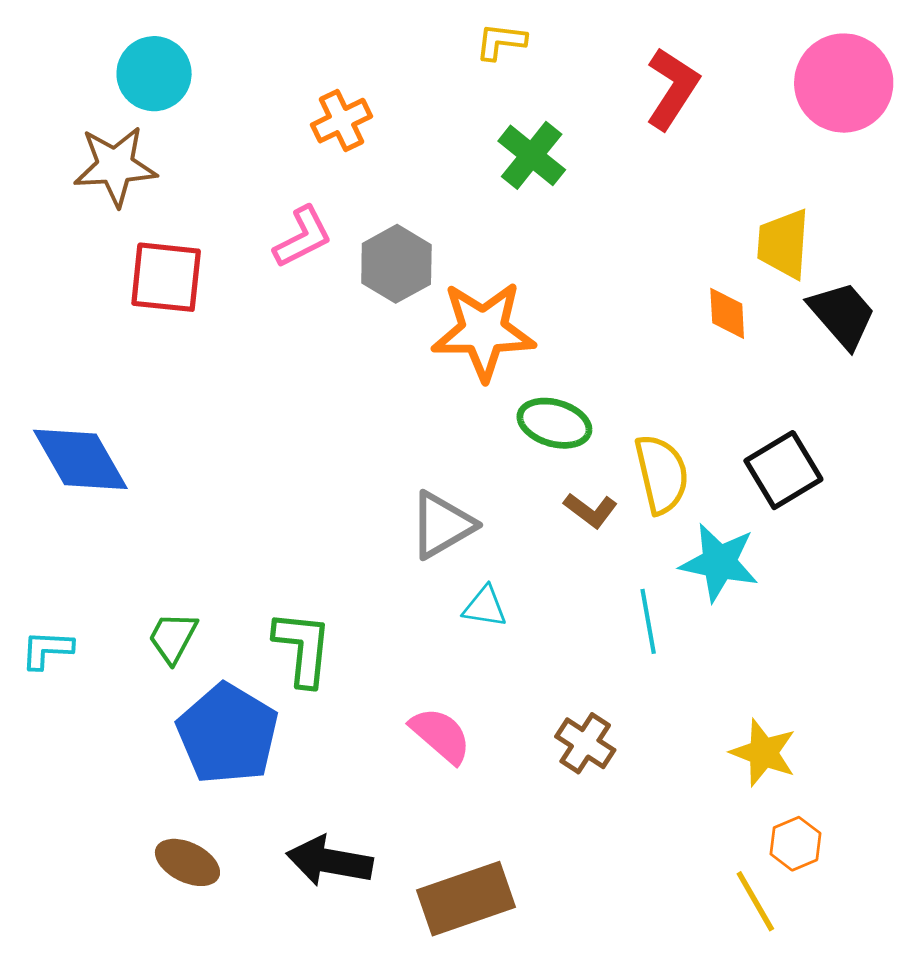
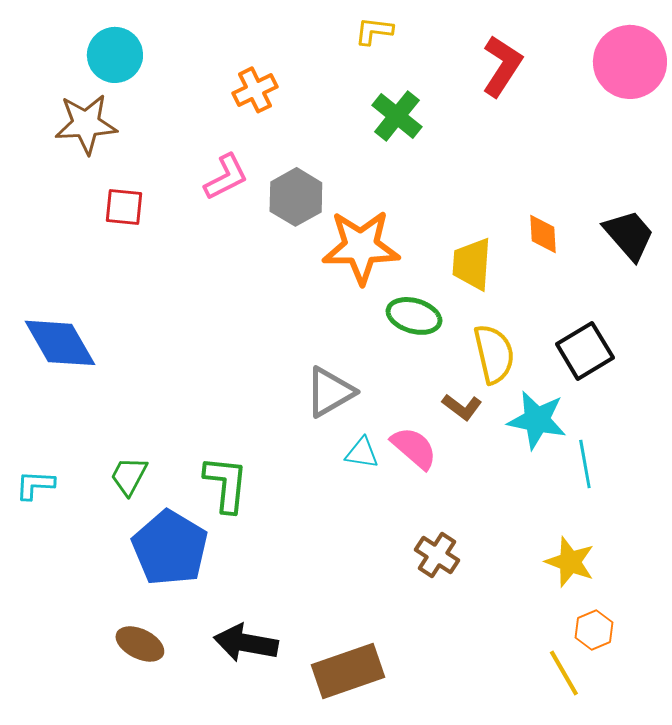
yellow trapezoid: (783, 244) -> (472, 264), moved
red square: (166, 277) -> (124, 207), size x0.7
brown L-shape: (591, 510) -> (462, 407), moved
cyan line: (648, 621) -> (585, 464), moved
pink semicircle: (441, 735) -> (414, 448), moved

